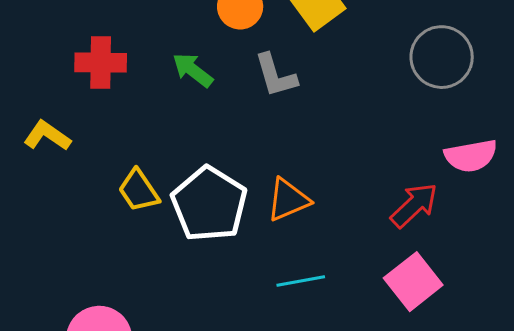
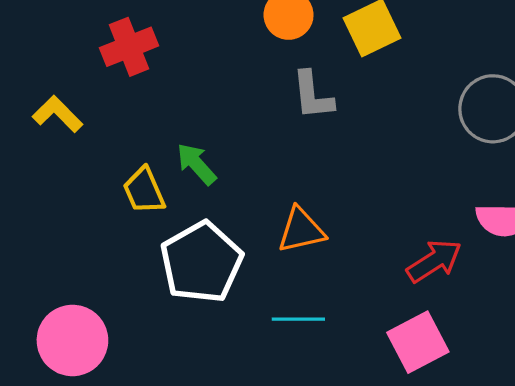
red cross: (101, 63) -> (129, 47), turned -33
green arrow: (193, 70) -> (196, 164), moved
white pentagon: (209, 204) -> (201, 262), moved

